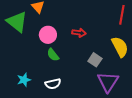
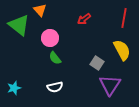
red arrow: (79, 33) -> (84, 19), moved, turned 136
cyan star: (24, 80) -> (14, 88), moved

